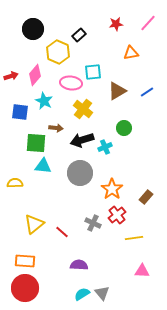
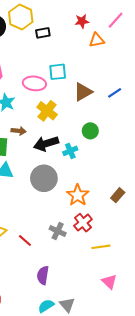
black rectangle: (79, 35) -> (43, 33), turned 32
yellow hexagon: (58, 52) -> (21, 17), moved
orange triangle: (131, 53) -> (97, 40), moved
brown rectangle: (146, 197) -> (118, 195), moved
purple semicircle: (79, 265) -> (43, 275), turned -84
pink triangle: (142, 271) -> (109, 282), turned 42

